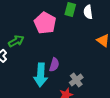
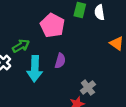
purple semicircle: (54, 65) -> (60, 61), moved
cyan arrow: (41, 75) -> (35, 69), moved

